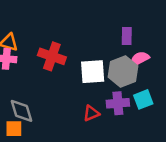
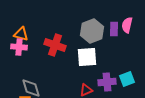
pink semicircle: (139, 59) -> (127, 25), moved, turned -49
gray hexagon: (123, 72) -> (92, 31), moved

